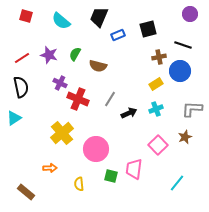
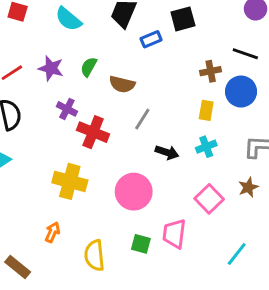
black square: (148, 29) -> (183, 19), moved
yellow rectangle: (156, 84) -> (206, 110), turned -48
gray line: (110, 99) -> (142, 119), moved
black arrow: (129, 113) -> (167, 152), turned 42
yellow cross: (62, 133) -> (70, 181), turned -35
pink circle: (96, 149) -> (134, 192), moved
orange arrow: (50, 168) -> (52, 232), turned -64
yellow semicircle: (79, 184) -> (94, 255), size x1.5

